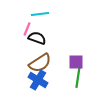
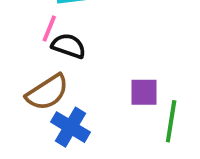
brown semicircle: (40, 63) -> (47, 92), moved
green line: (78, 77) -> (171, 121), moved

